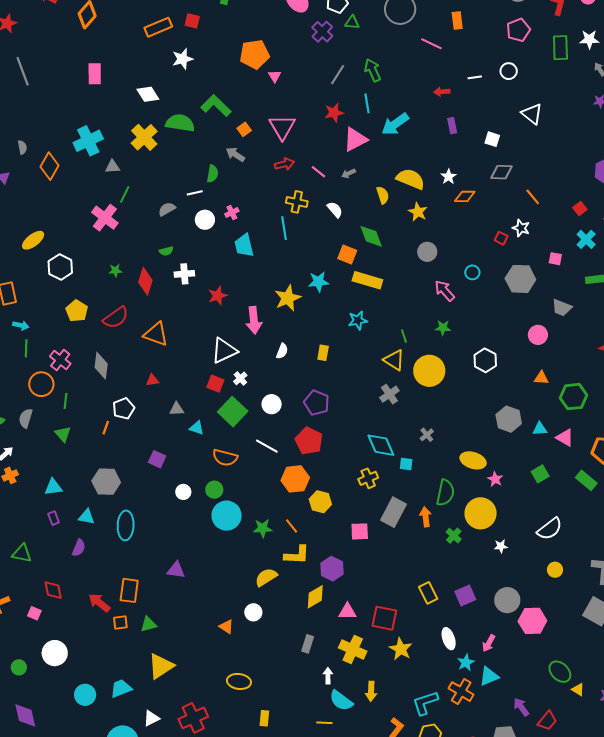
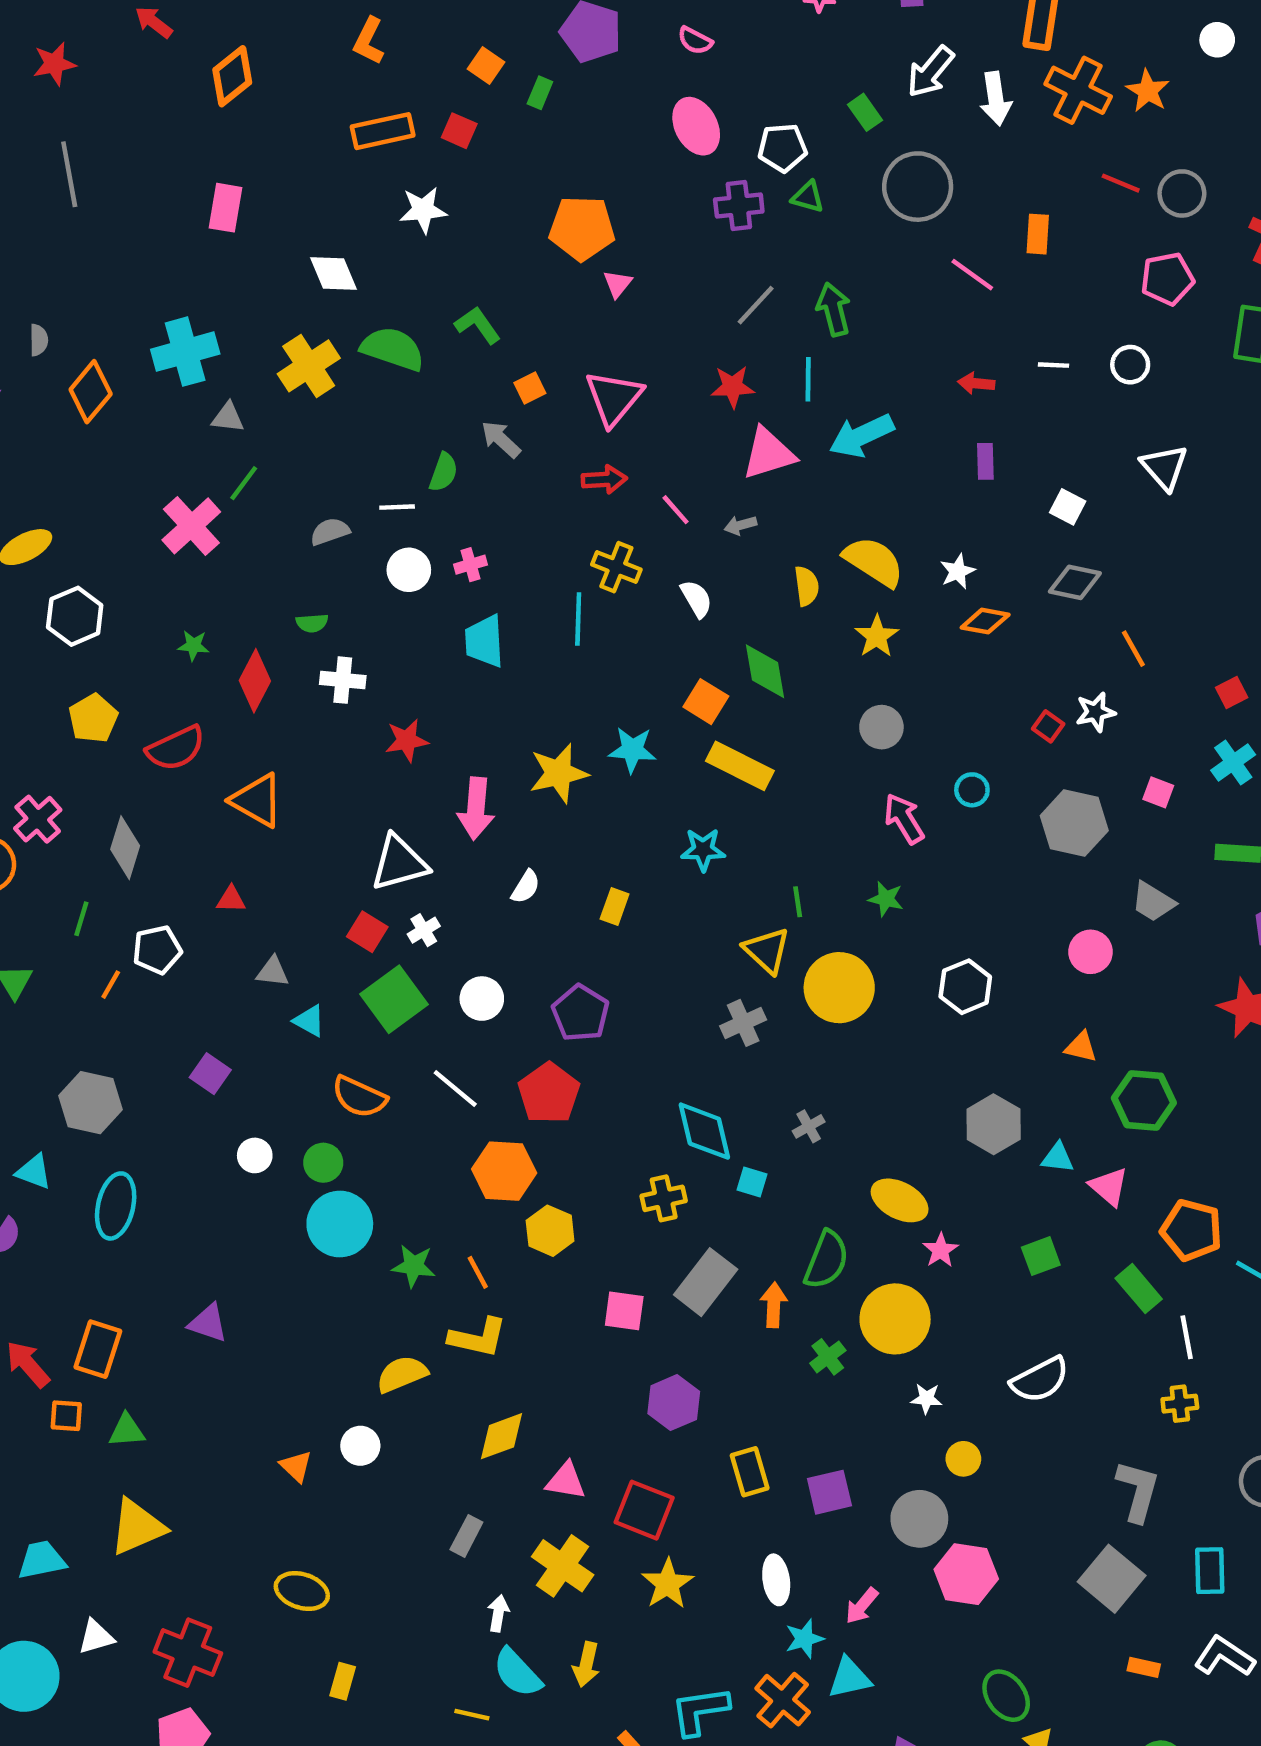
purple cross: (322, 32) -> (739, 205), turned 30
green L-shape: (216, 106) -> (478, 325), size x0.7
white star: (521, 228) -> (1096, 712), turned 30
green line: (66, 401) -> (81, 919), moved
purple hexagon: (332, 569) -> (674, 1403), moved
yellow circle: (555, 570) -> (963, 1459), moved
red cross: (193, 718) -> (188, 1653), turned 36

